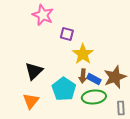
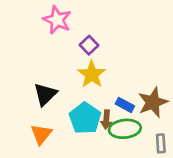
purple square: (67, 34) -> (89, 45), turned 32
yellow star: (83, 54) -> (92, 74), moved
brown arrow: (83, 76) -> (106, 120), moved

